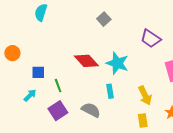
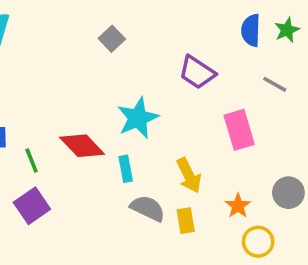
red diamond: (86, 61) -> (82, 146), moved
cyan star: (117, 63) -> (138, 118), turned 30
gray semicircle: (91, 110) -> (148, 208), moved

